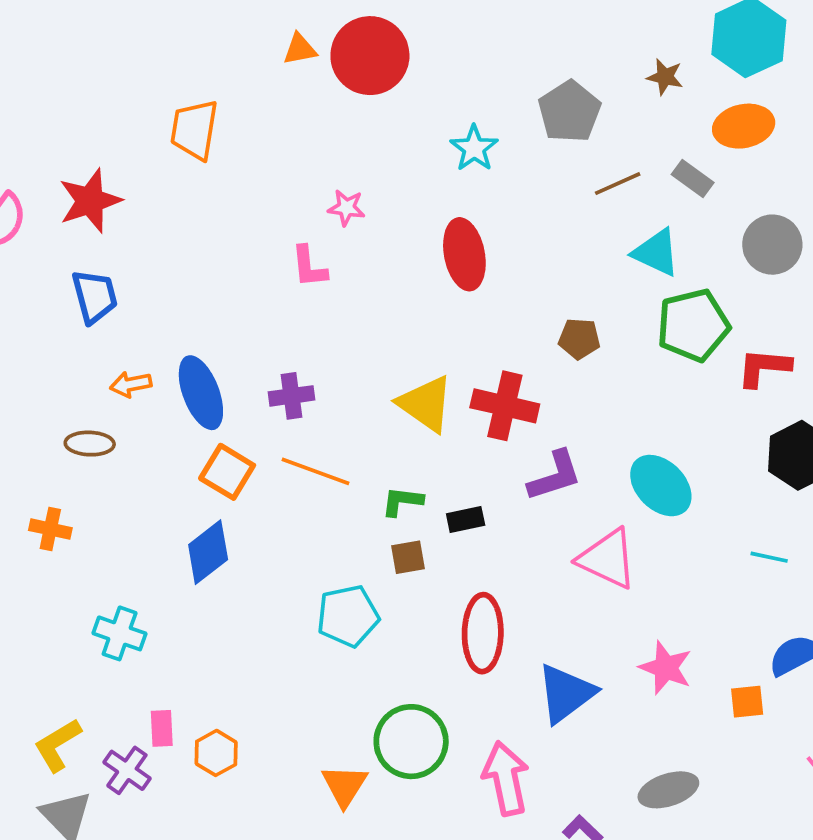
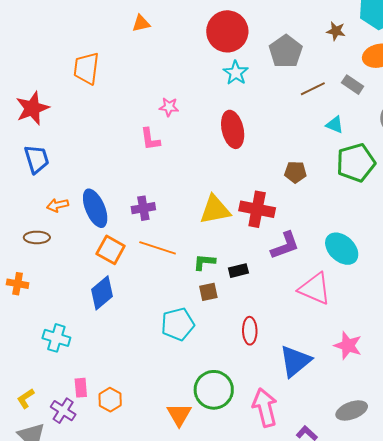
red circle: (370, 56) -> (227, 31), moved
cyan triangle: (656, 252) -> (335, 125), size x0.7
yellow triangle: (426, 404) -> (215, 210), turned -44
red ellipse: (483, 633) -> (250, 331), size x0.7
yellow L-shape: (57, 745) -> (26, 399), size x0.7

